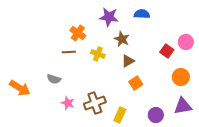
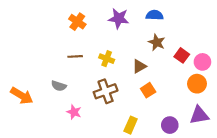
orange cross: (78, 33) -> (77, 22), moved
brown star: (122, 39) -> (157, 42), moved
pink circle: (186, 42) -> (202, 62), moved
brown cross: (95, 103) -> (106, 91), moved

